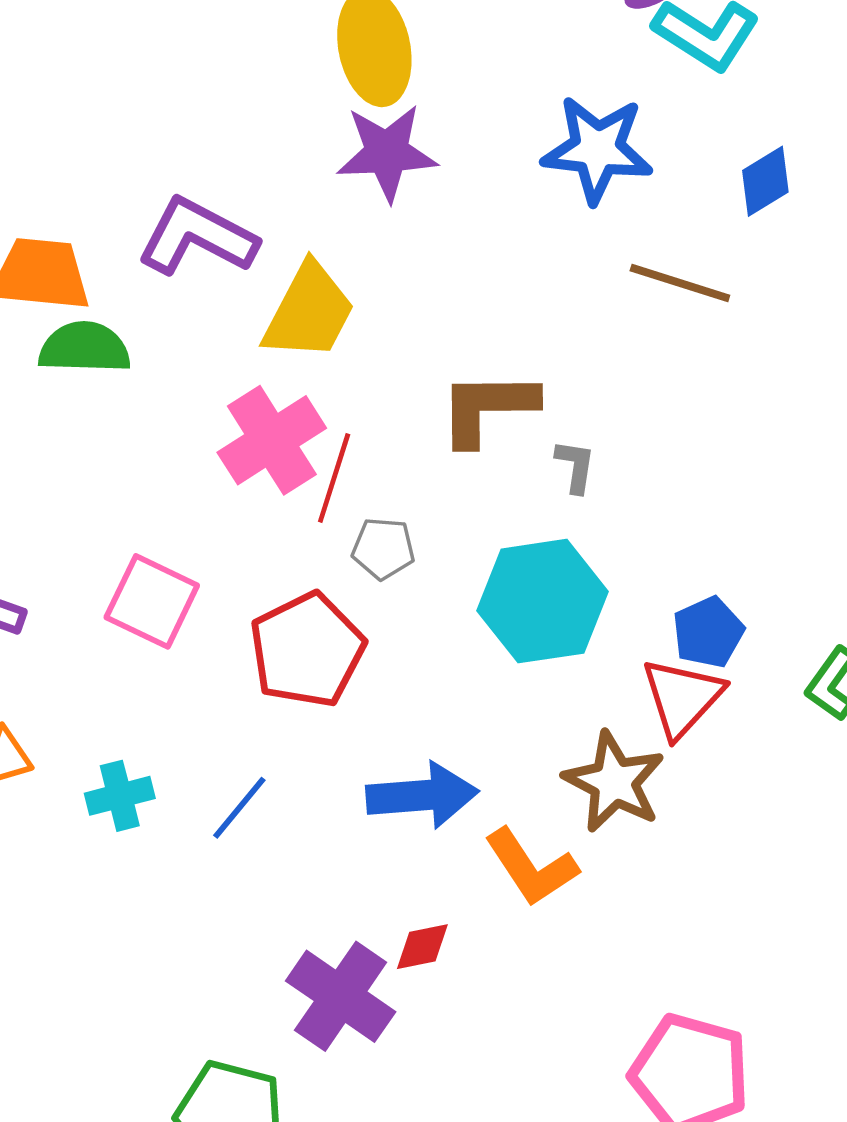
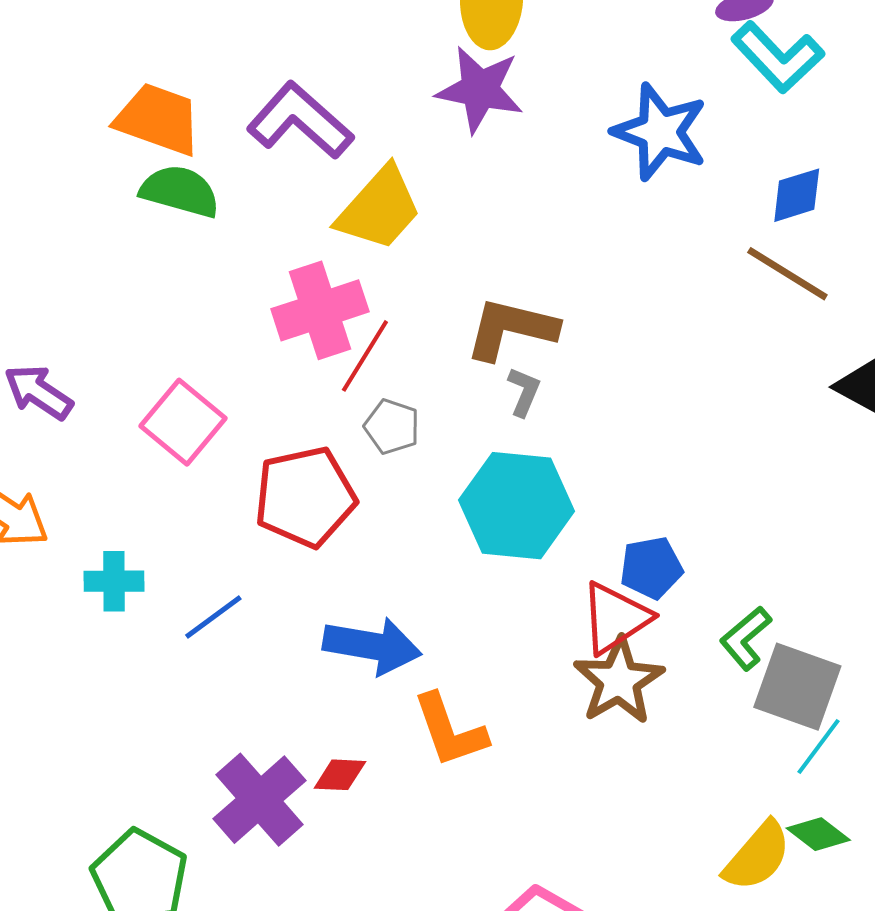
brown line: (680, 283) -> (787, 274), moved
gray L-shape: (575, 466) -> (524, 392), moved
brown star: (614, 782) -> (619, 681), moved

